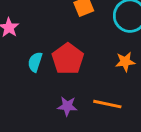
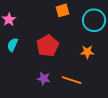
cyan semicircle: (35, 62) -> (13, 45), moved

